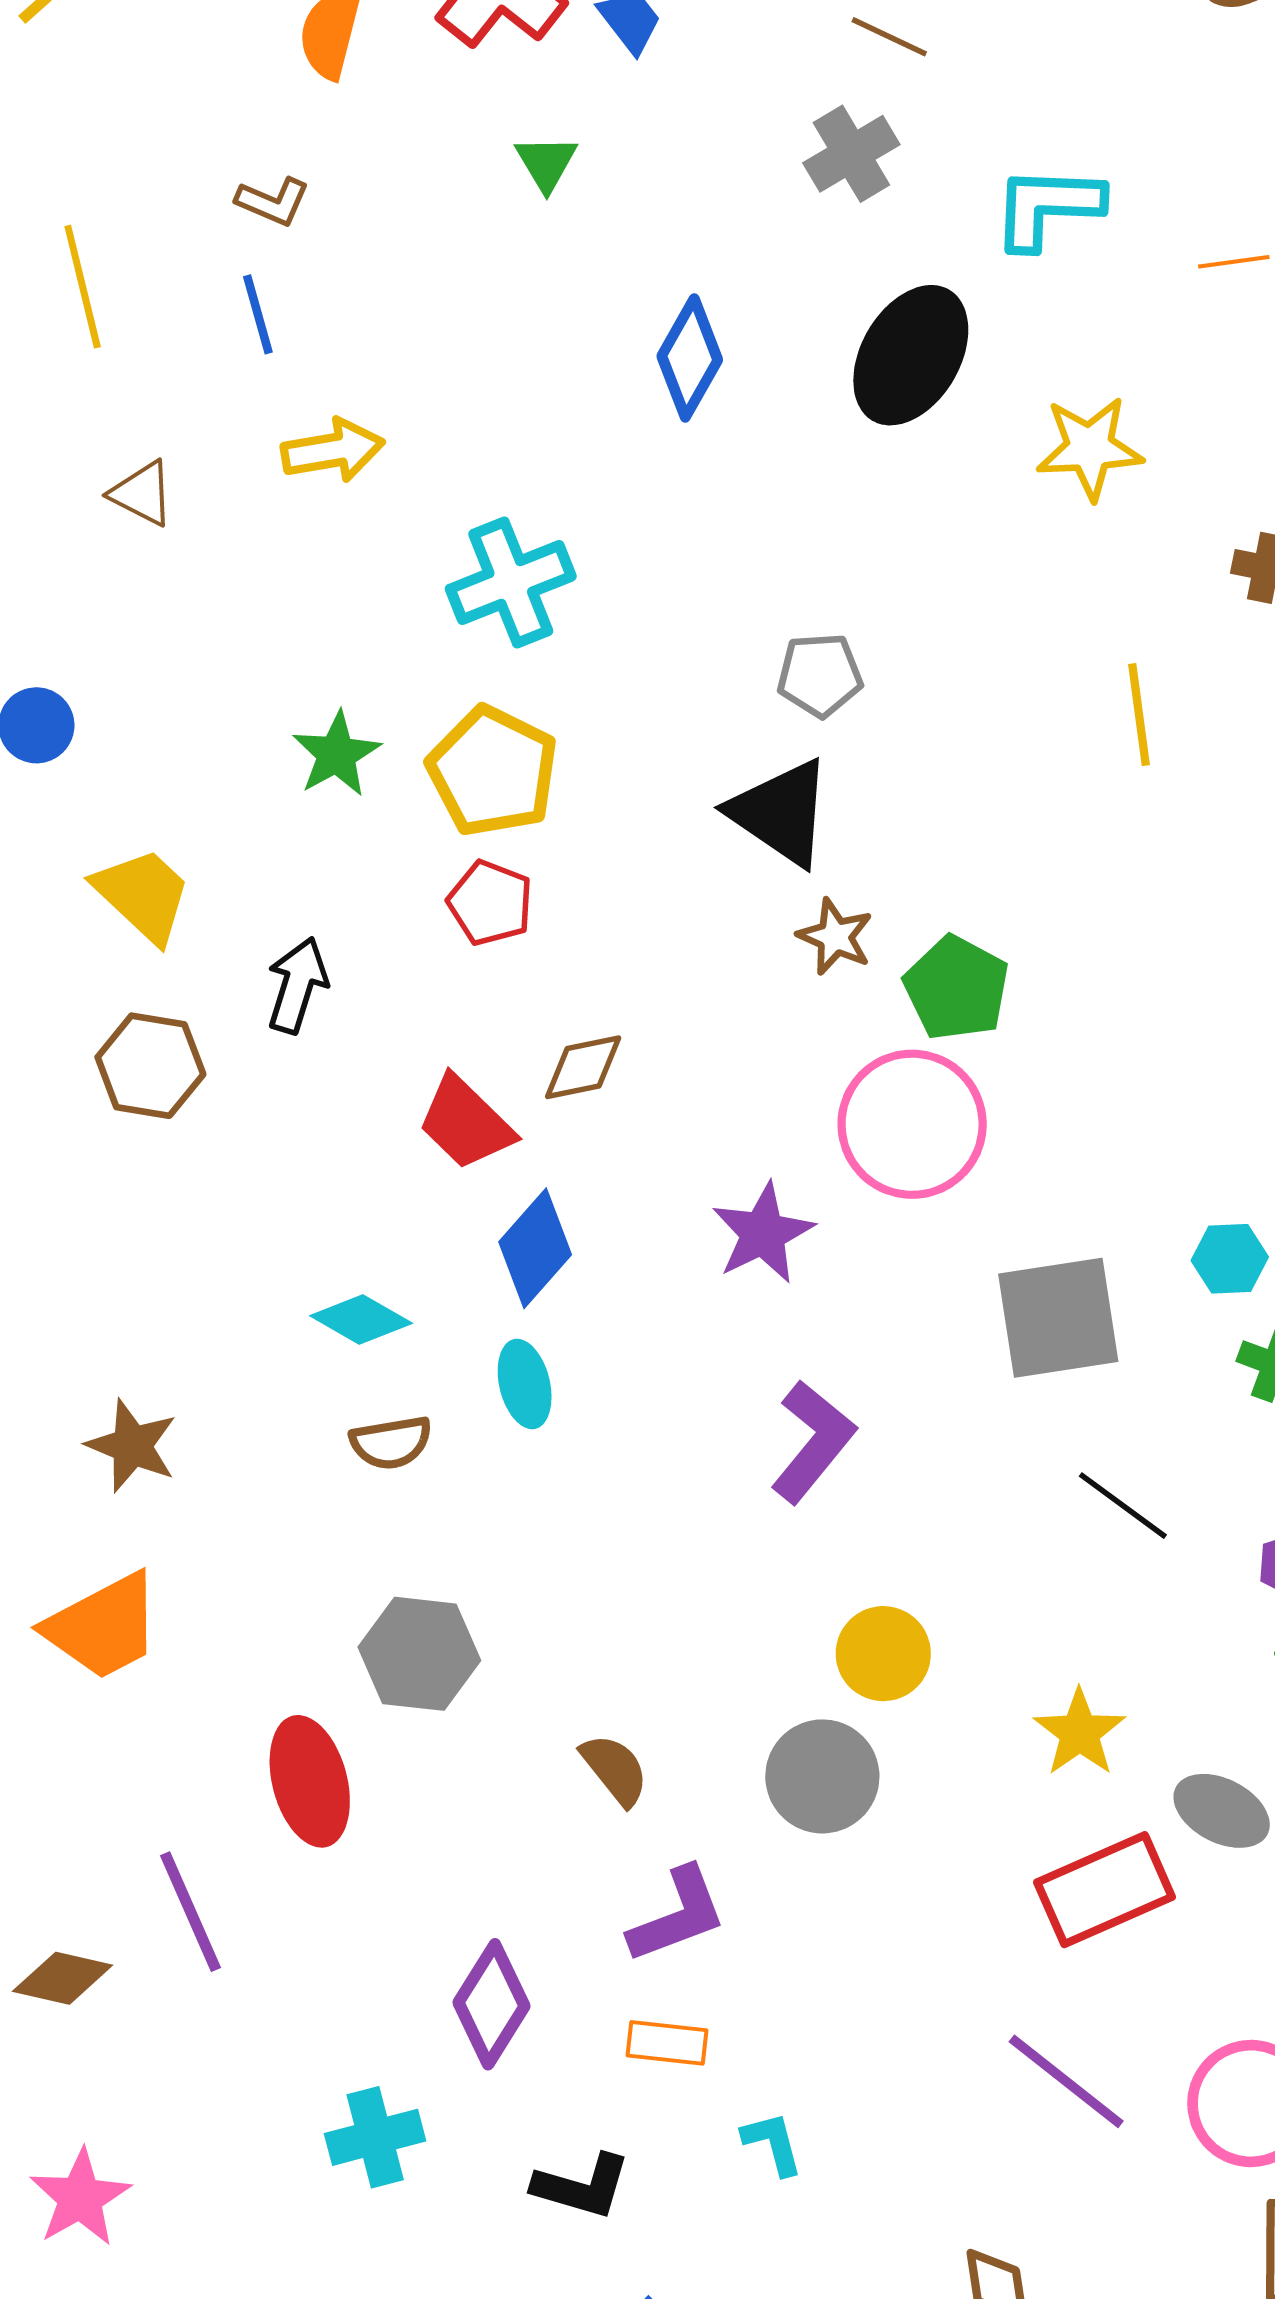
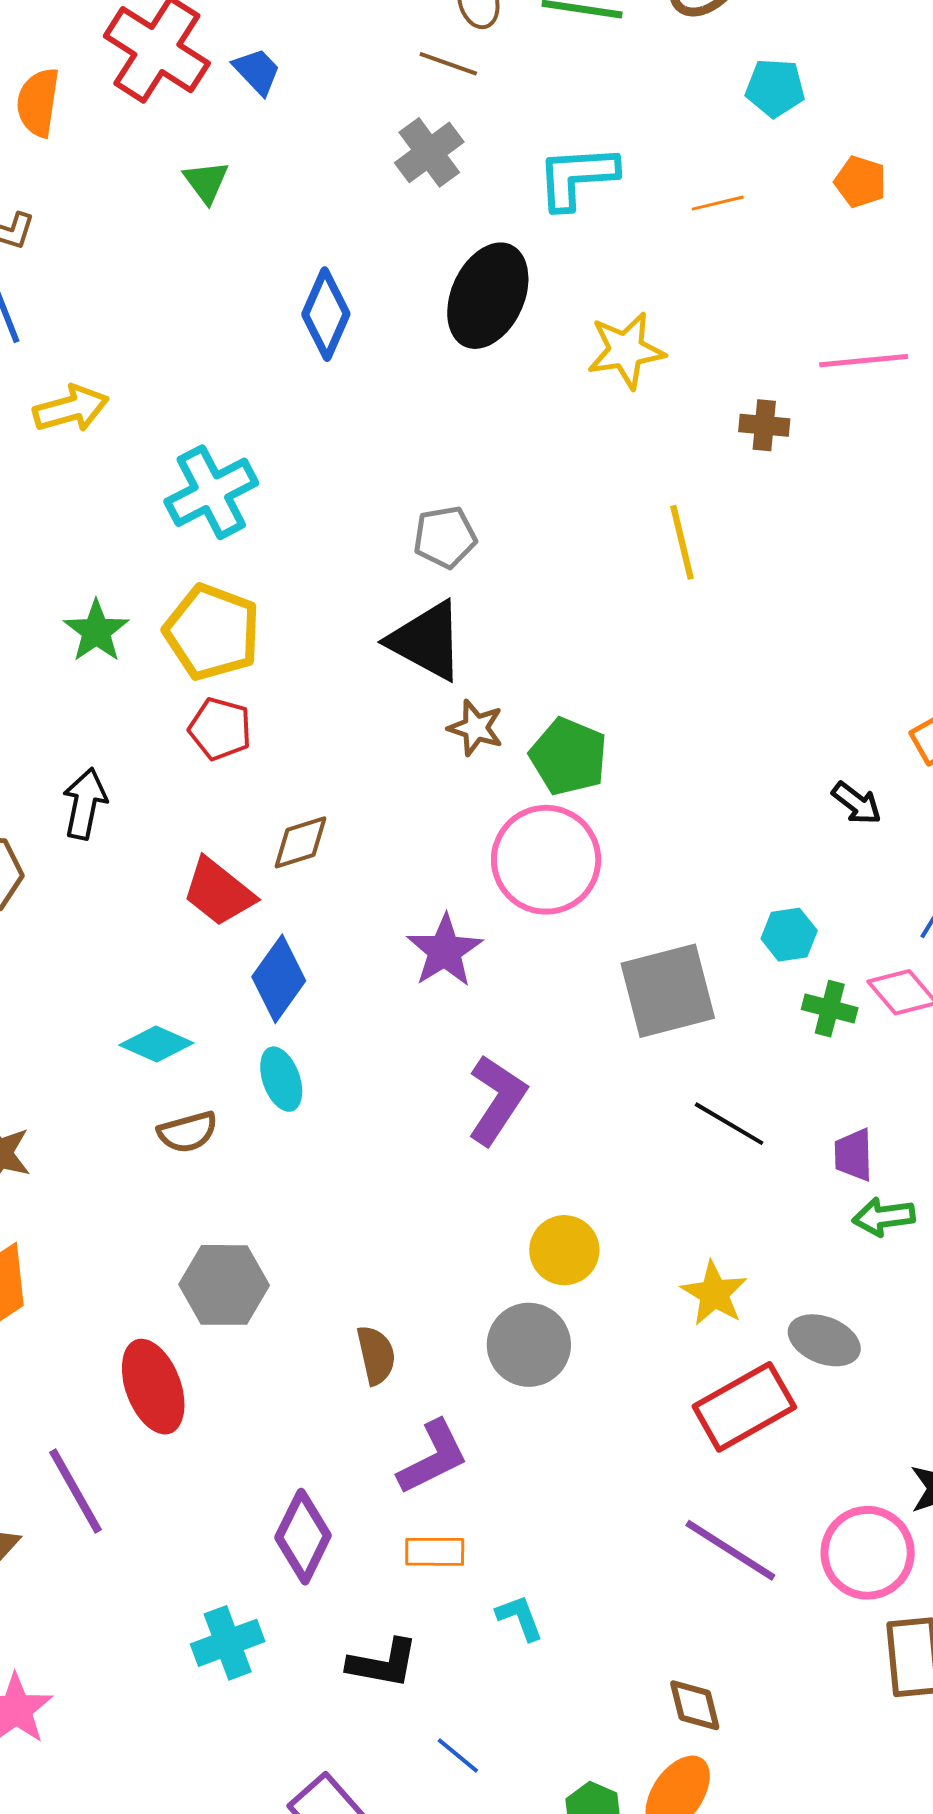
brown semicircle: (615, 1769) -> (376, 1355), turned 32

